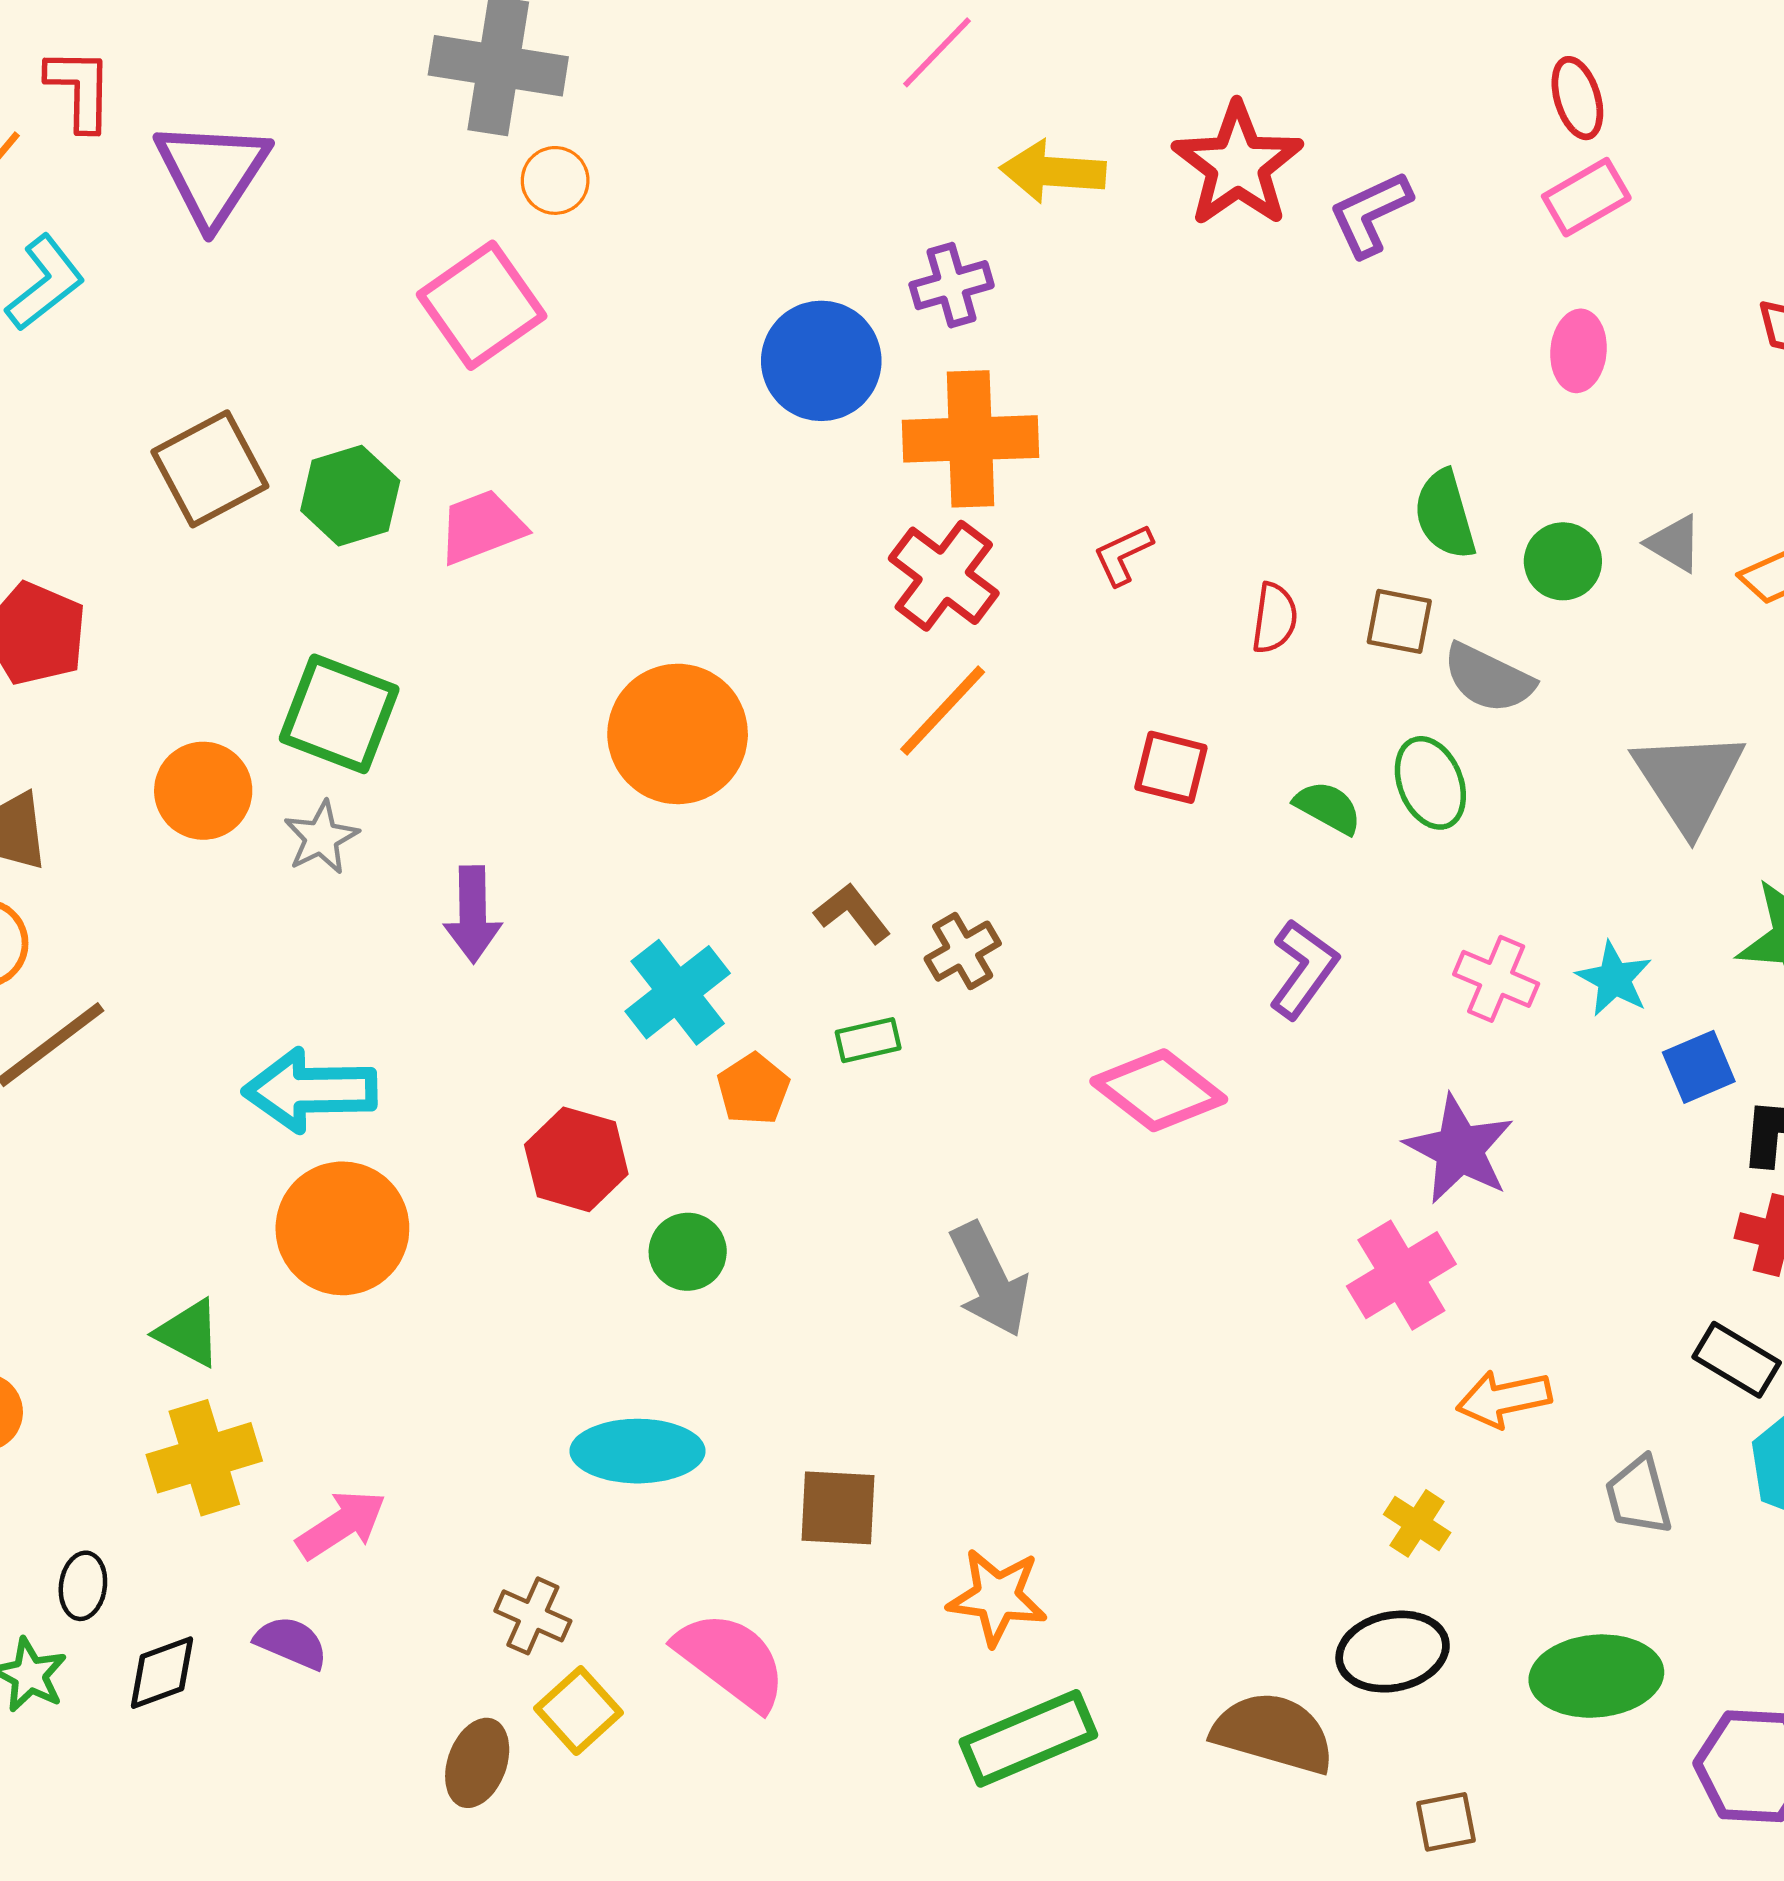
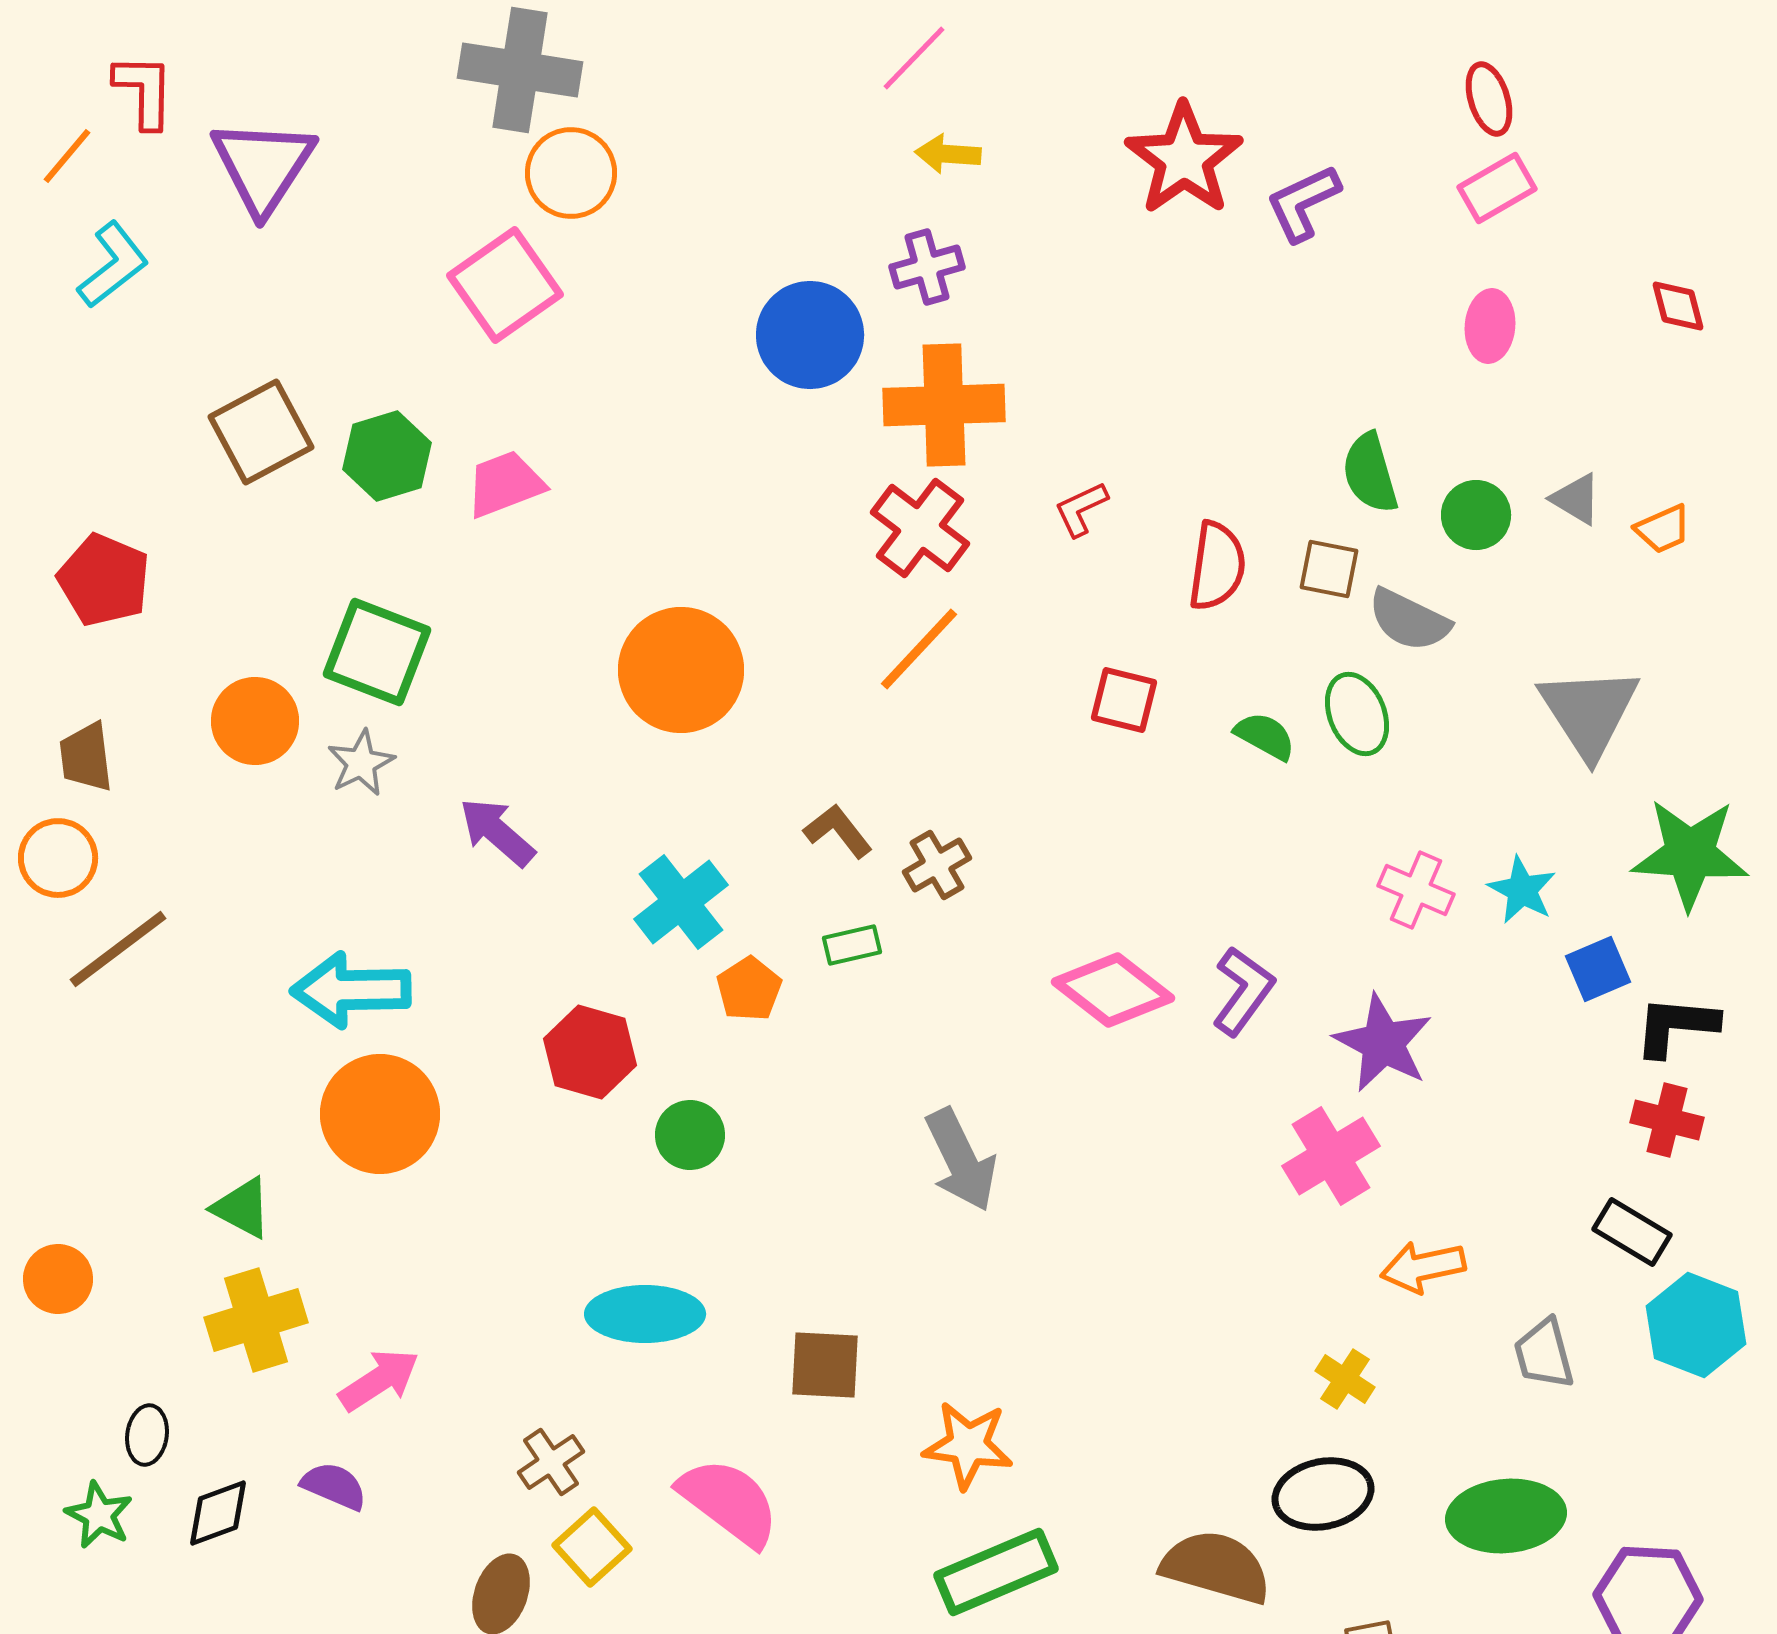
yellow arrow: (1053, 172) -> (948, 154), moved, size x0.7
orange circle: (555, 180) -> (571, 173), size x1.5
red semicircle: (1274, 618) -> (1217, 566), size x1.4
purple arrow: (473, 914) -> (497, 832), turned 132
purple L-shape: (1303, 969) -> (1243, 991), moved
brown cross: (533, 1616) -> (551, 1462), turned 32

